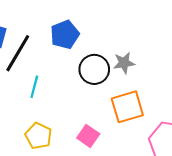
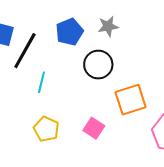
gray star: (124, 63) -> (108, 26), moved

